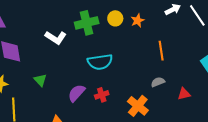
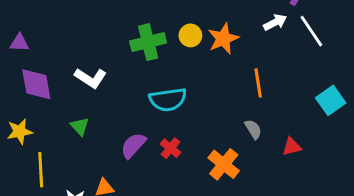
orange star: (138, 21) -> (223, 39), size x1.5
white L-shape: (56, 38) -> (91, 78), moved
gray semicircle: (158, 82) -> (253, 129), turned 80
red cross: (102, 95) -> (170, 148), turned -32

